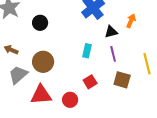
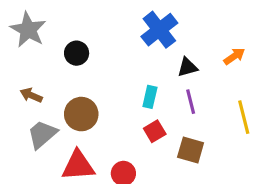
orange arrow: (131, 21) -> (234, 56), moved, turned 32
brown square: (122, 80) -> (191, 150), moved
red square: (90, 82) -> (155, 131), moved

